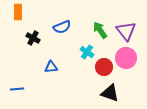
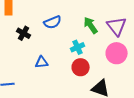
cyan cross: (87, 52) -> (78, 47), turned 32
red circle: (104, 67) -> (81, 67), moved

